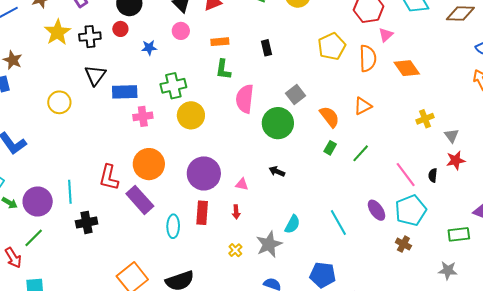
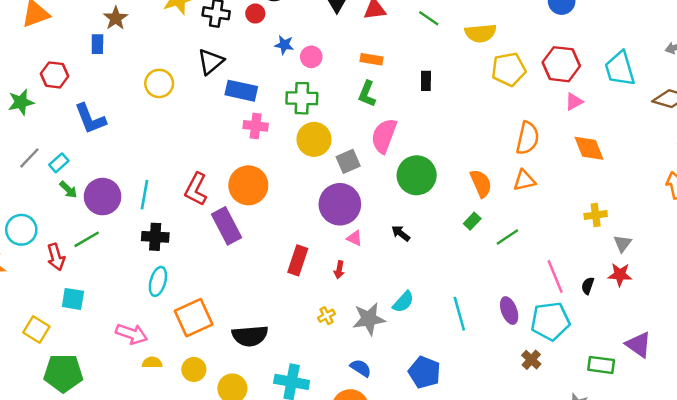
pink circle: (181, 31) -> (311, 57), moved
yellow pentagon: (332, 46) -> (509, 69), moved
orange semicircle: (368, 58) -> (528, 138), moved
gray square: (296, 95) -> (348, 161), moved
purple circle: (204, 173) -> (340, 204), moved
cyan ellipse: (173, 226) -> (158, 281), moved

